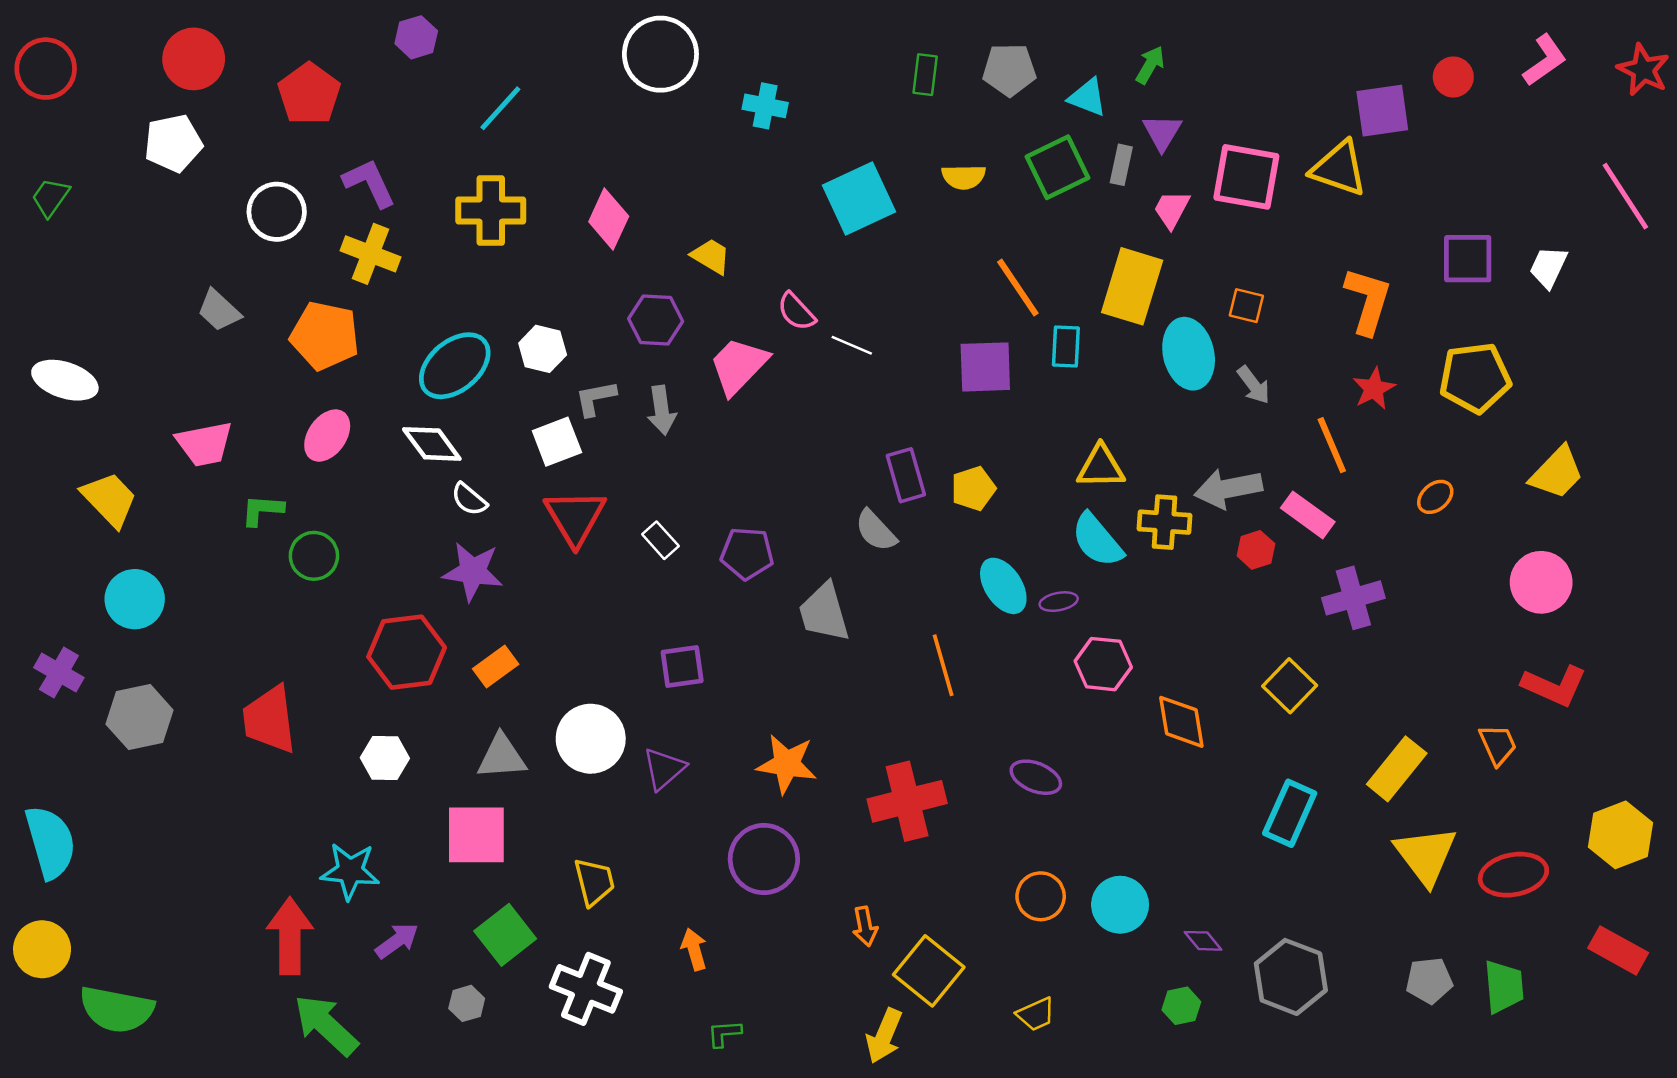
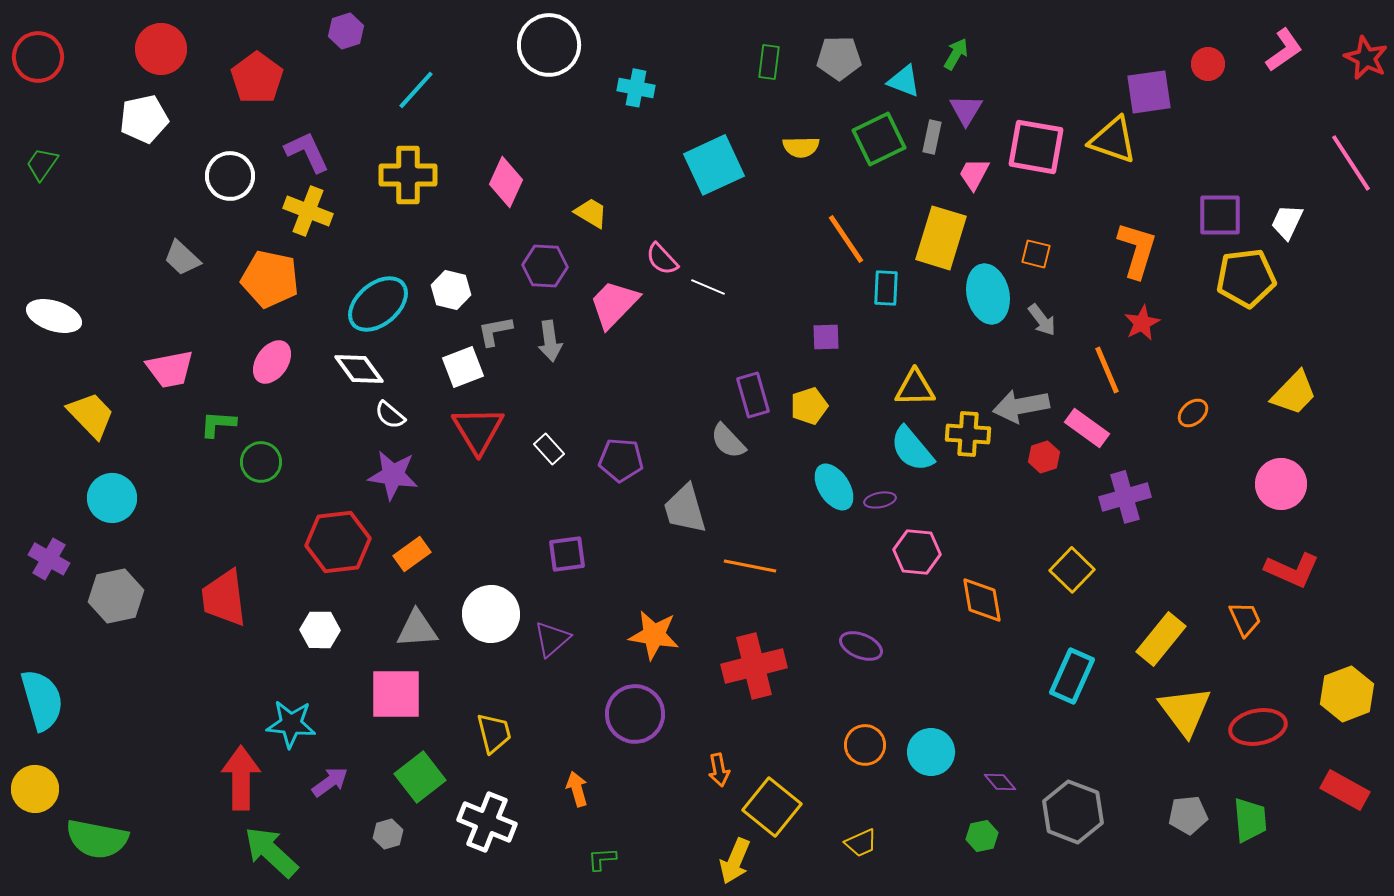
purple square: (985, 367) -> (826, 337), moved, size x0.6
yellow pentagon: (1475, 378) -> (1246, 278), moved
orange line: (943, 665) -> (750, 566), moved, turned -63

